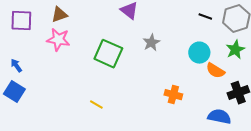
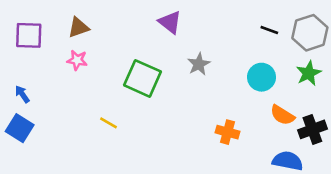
pink star: (58, 40) -> (77, 60), size x0.7
orange semicircle: (215, 71) -> (282, 115), moved
yellow line: (96, 105) -> (109, 123), moved

